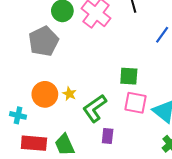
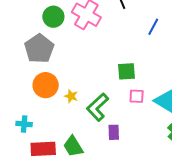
orange circle: (45, 94) -> (46, 85), moved
pink square: (136, 103) -> (137, 96), size x0.7

